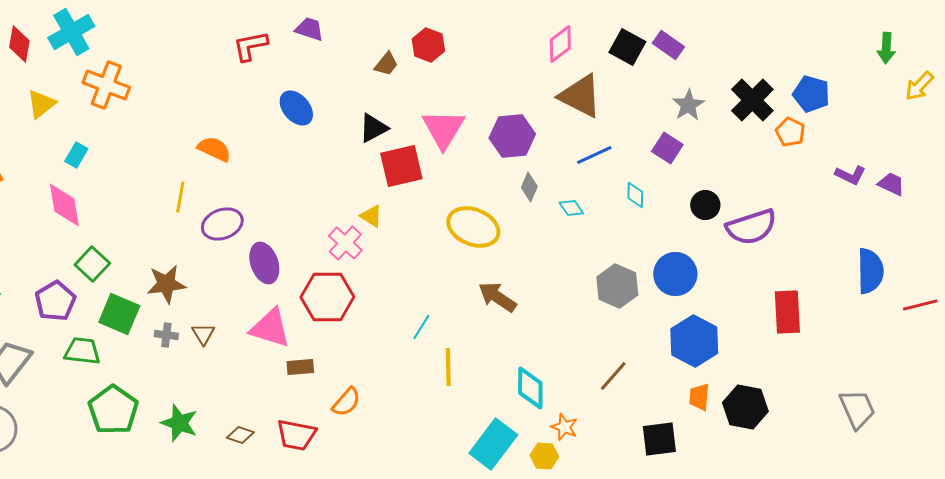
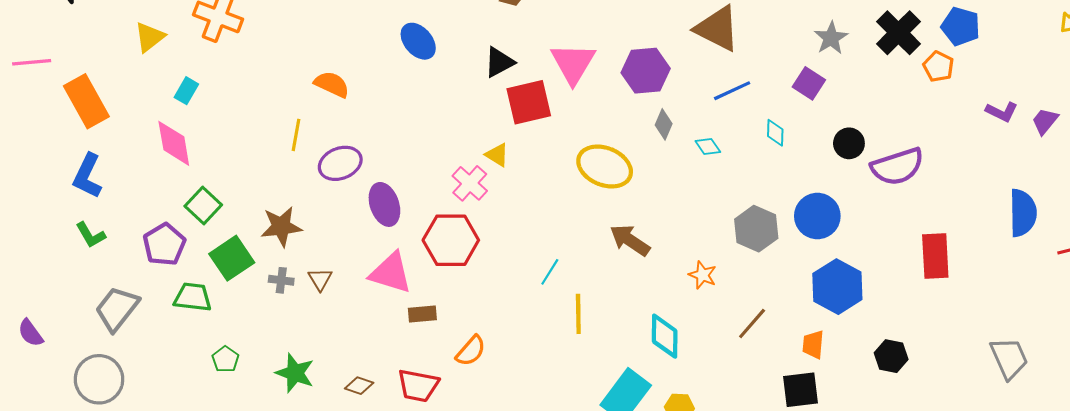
purple trapezoid: (891, 184) -> (1045, 121), turned -76
green square: (119, 314) -> (232, 258), turned 33
orange trapezoid: (699, 397) -> (813, 345), moved
black hexagon: (745, 407) -> (891, 356), size x0.7
green pentagon: (113, 410) -> (225, 359), size x0.5
orange star: (564, 427) -> (703, 275), moved

